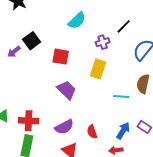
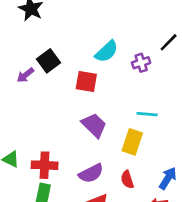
cyan semicircle: (77, 21) -> (107, 51), moved
yellow rectangle: (98, 69) -> (132, 142), moved
cyan line: (121, 96) -> (147, 114), moved

